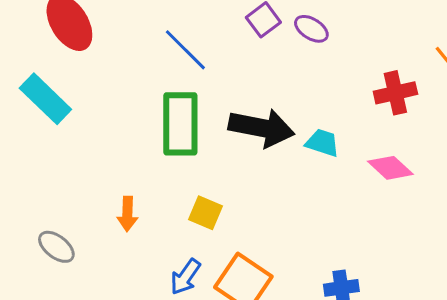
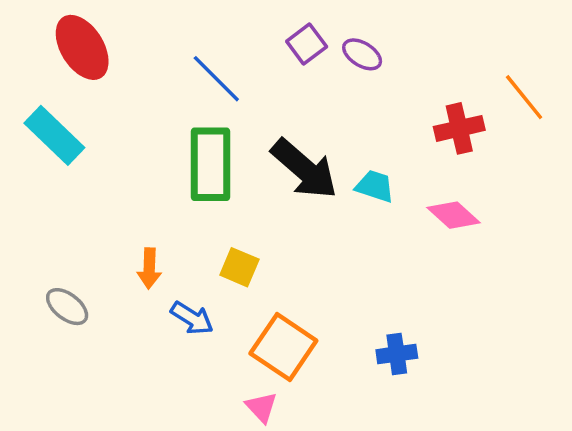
black arrow: (261, 128) -> (304, 169), turned 30
blue arrow: (185, 277) -> (192, 318), moved, turned -93

